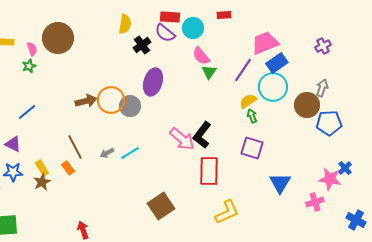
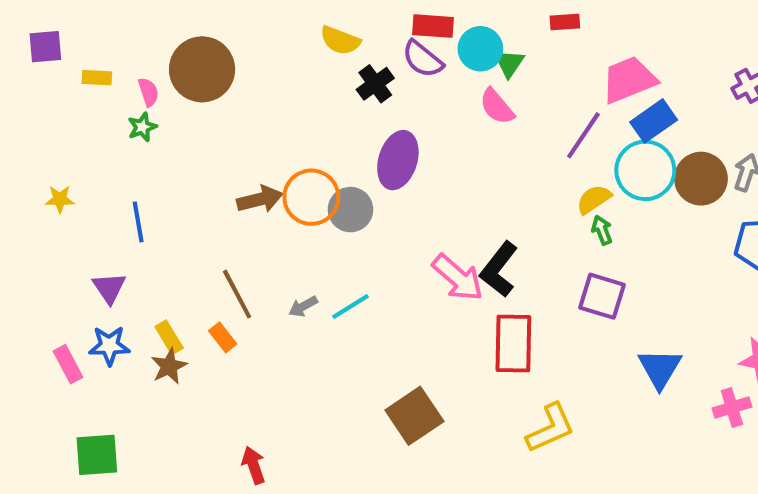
red rectangle: (224, 15) -> (565, 22), moved
yellow semicircle: (125, 24) -> (340, 41), turned 102
green triangle: (209, 72) -> (509, 63), moved
brown circle: (307, 105) -> (701, 179), moved
blue line: (27, 112) -> (138, 222), turned -60
purple triangle: (13, 144) -> (109, 288), turned 30

